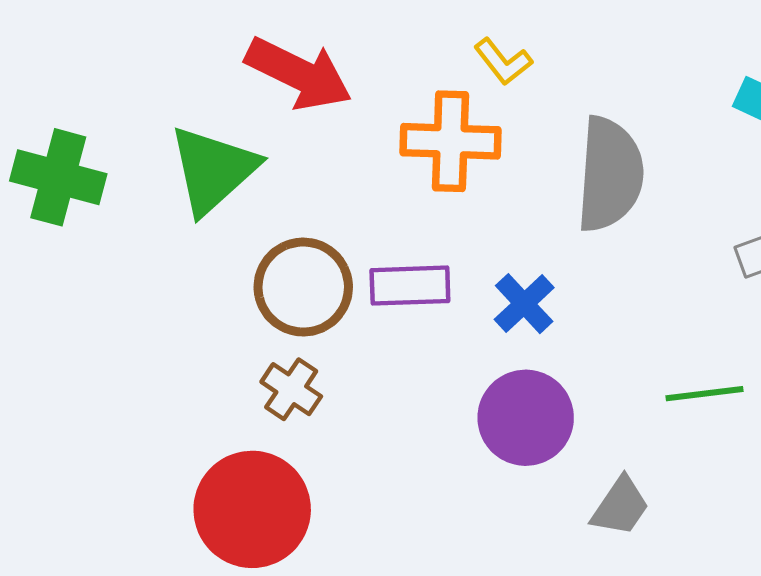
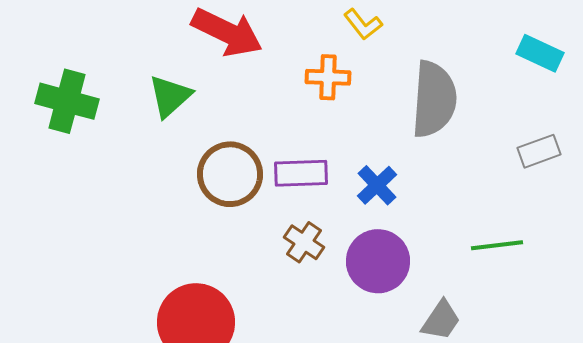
orange cross: (451, 141) -> (328, 77), size x0.7
green triangle: (213, 170) -> (170, 96), size x0.7
brown cross: (291, 389) -> (304, 242), moved

